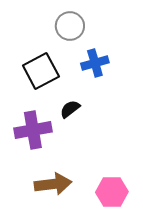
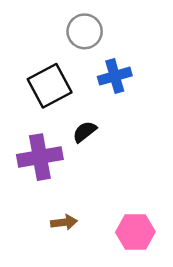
brown arrow: (53, 184) -> (64, 222), size x0.6

